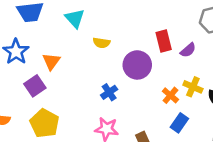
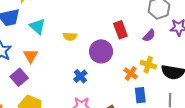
cyan triangle: (75, 18) -> (38, 26), moved
purple semicircle: (188, 50) -> (149, 36), moved
blue rectangle: (179, 123) -> (140, 95), turned -35

